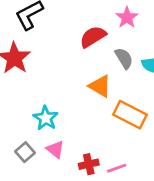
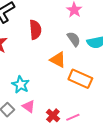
red semicircle: (93, 37) -> (35, 30), moved, turned 120
red cross: (89, 164) -> (53, 116), turned -32

